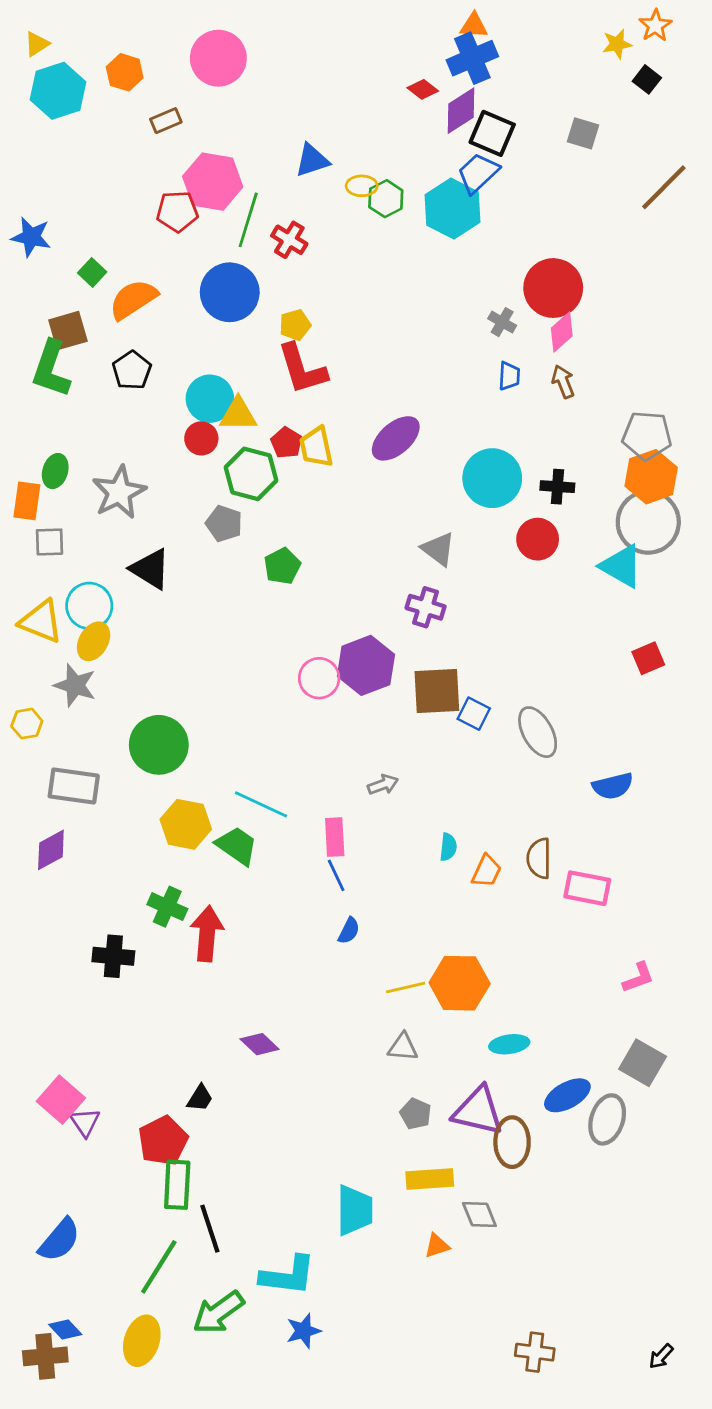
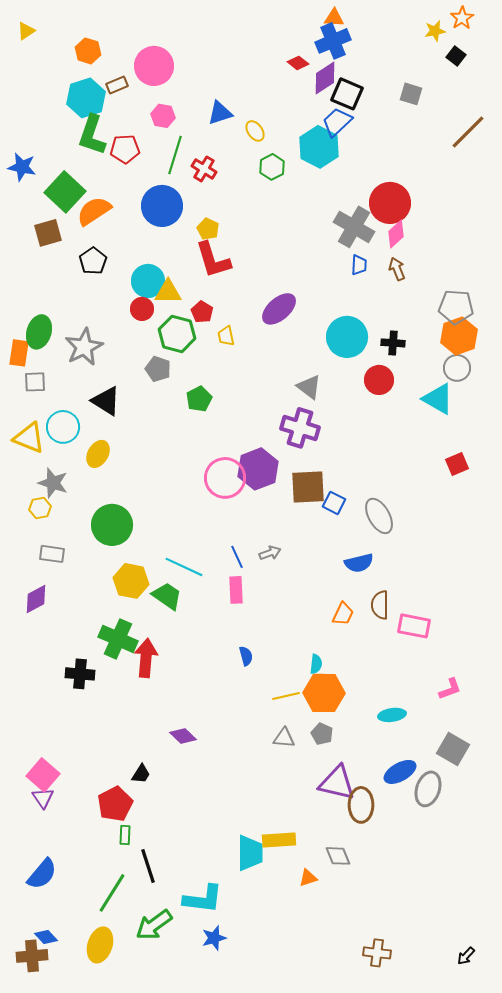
pink circle: (218, 58) -> (154, 66), moved
cyan hexagon: (58, 91) -> (86, 98), moved
pink hexagon: (213, 182) -> (163, 116), moved, size x0.6
yellow ellipse: (362, 186) -> (255, 131), turned 55
green hexagon: (386, 199) -> (272, 167), moved
green square: (92, 272) -> (65, 192), size x2.0
gray cross: (502, 322) -> (354, 227), size x2.0
yellow pentagon: (295, 325) -> (208, 229), turned -30
green L-shape: (51, 369) -> (92, 135), moved
yellow trapezoid: (316, 447) -> (226, 336), moved, size x0.7
green ellipse: (55, 471) -> (39, 332), size x1.4
gray circle: (648, 522) -> (457, 368), size x0.6
purple cross: (426, 607) -> (300, 428), size x1.4
yellow ellipse: (94, 641) -> (98, 454), moved
pink circle: (319, 678) -> (225, 478), size x1.4
yellow hexagon: (27, 724) -> (40, 508), moved
gray rectangle: (74, 786) -> (52, 554), size x0.7
blue semicircle: (613, 786) -> (359, 563), moved
cyan semicircle: (448, 847) -> (316, 664), moved
blue line: (336, 875) -> (237, 557), moved
green cross: (167, 907) -> (118, 639), size x1.4
blue semicircle: (349, 931) -> (246, 656), turned -42
cyan ellipse: (509, 1044) -> (392, 715), moved
gray pentagon: (416, 1114) -> (322, 734), moved
purple triangle: (85, 1122) -> (43, 798), moved
yellow rectangle: (430, 1179) -> (279, 840), moved
green rectangle: (177, 1185) -> (125, 835), size x0.6

